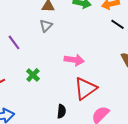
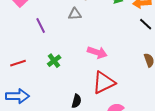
gray triangle: (46, 26) -> (75, 14), turned 32

